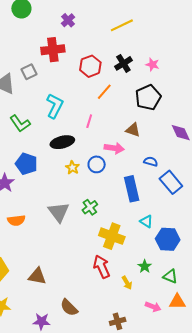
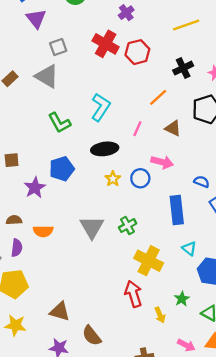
red cross: (53, 50) -> (106, 44), turned 30
red hexagon: (90, 66) -> (137, 52), moved
gray square: (29, 72) -> (58, 47), moved
brown triangle: (133, 130) -> (173, 128), moved
blue pentagon: (26, 164) -> (62, 169), turned 30
brown triangle: (37, 276) -> (60, 311), moved

